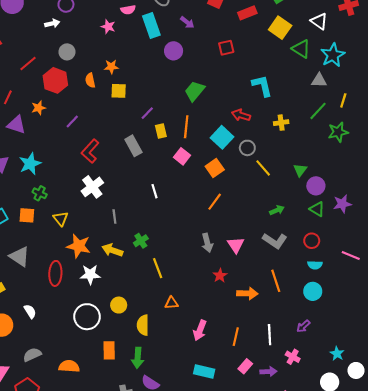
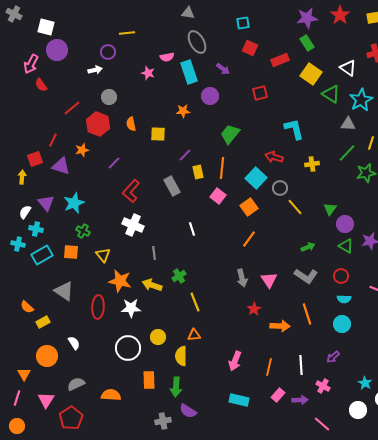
orange star: (111, 67) -> (183, 111), moved
white cross: (92, 187) -> (133, 225), turned -30
orange triangle: (171, 303) -> (194, 335), moved

